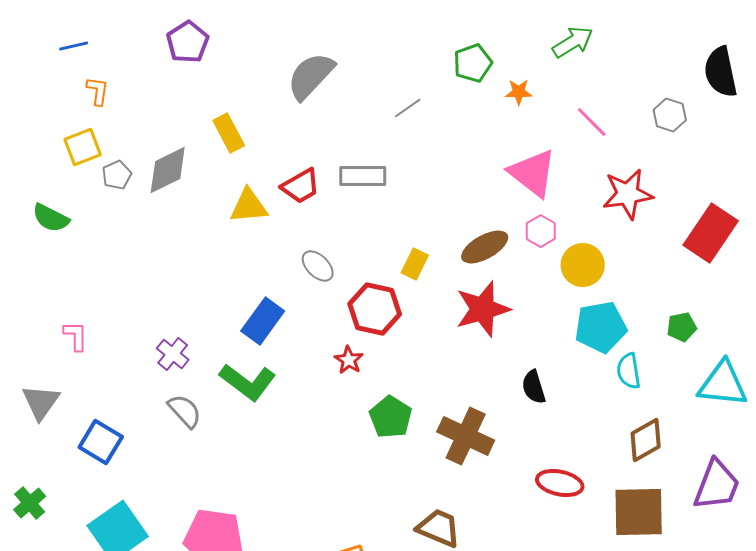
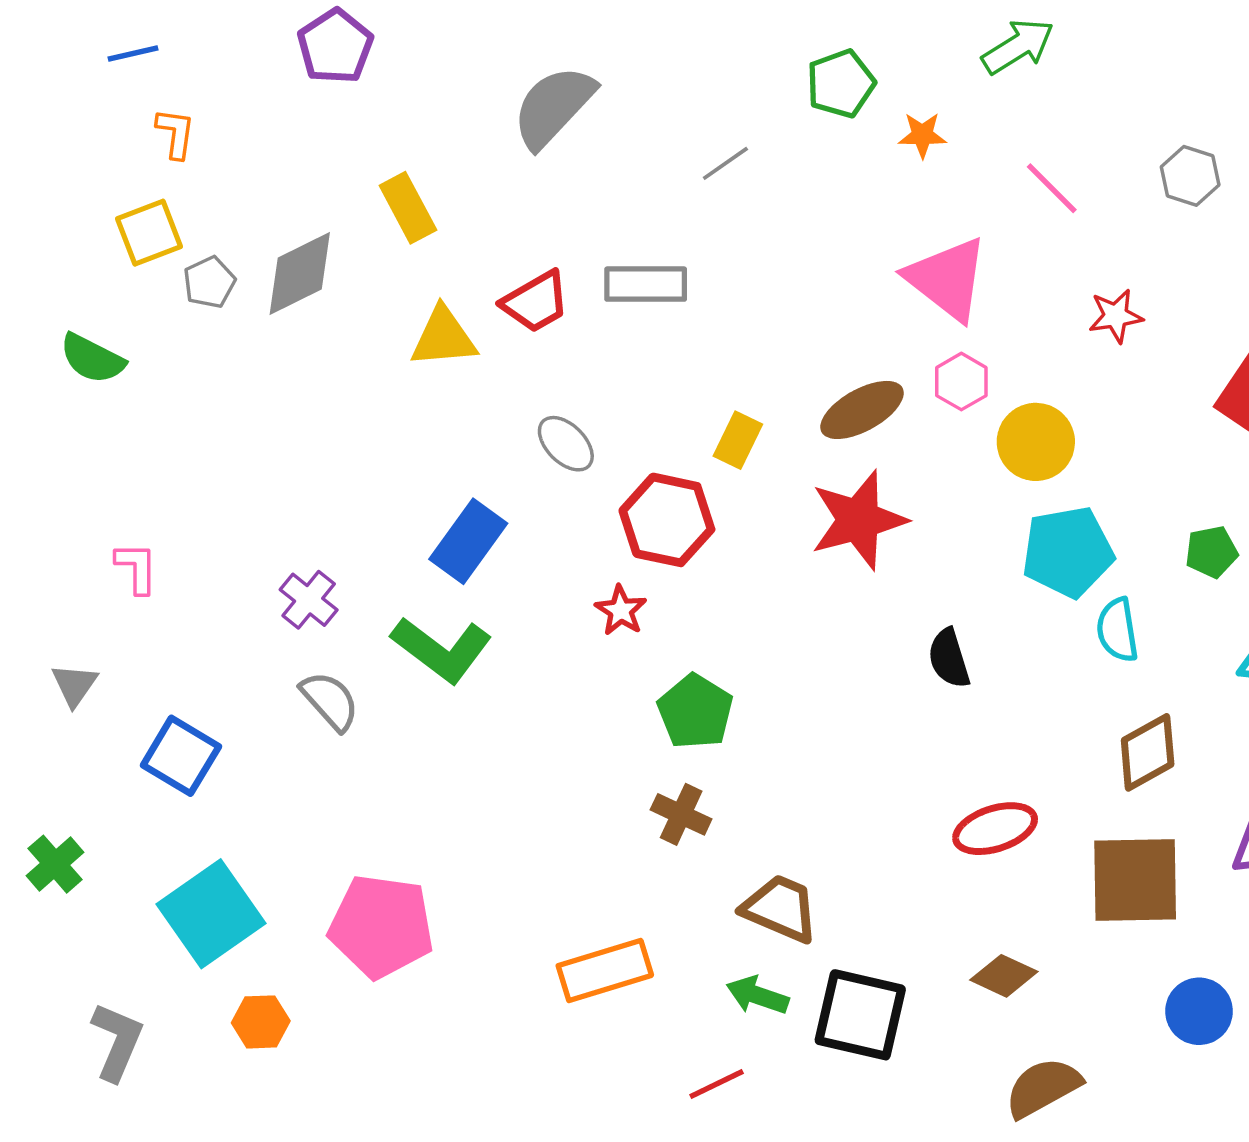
red star: (628, 194) -> (1116, 316), size x0.6
gray triangle: (41, 402) -> (74, 685), size x0.7
brown cross: (466, 436) -> (681, 814), moved, size x0.6
red ellipse: (560, 483) -> (995, 829), turned -30

